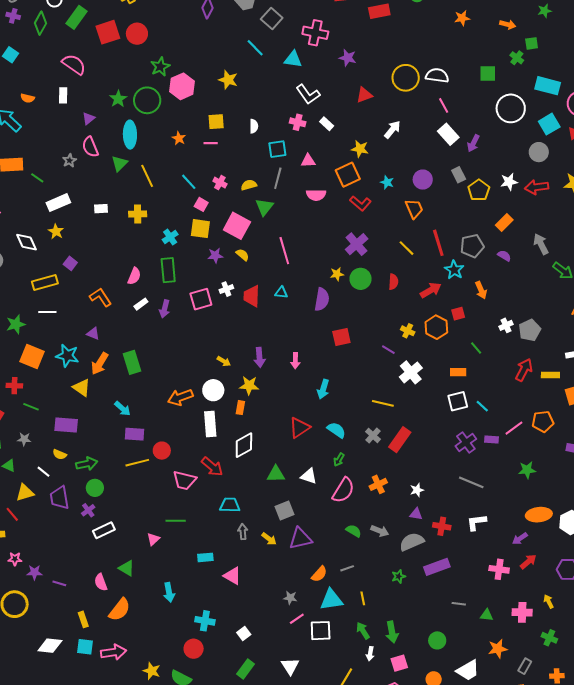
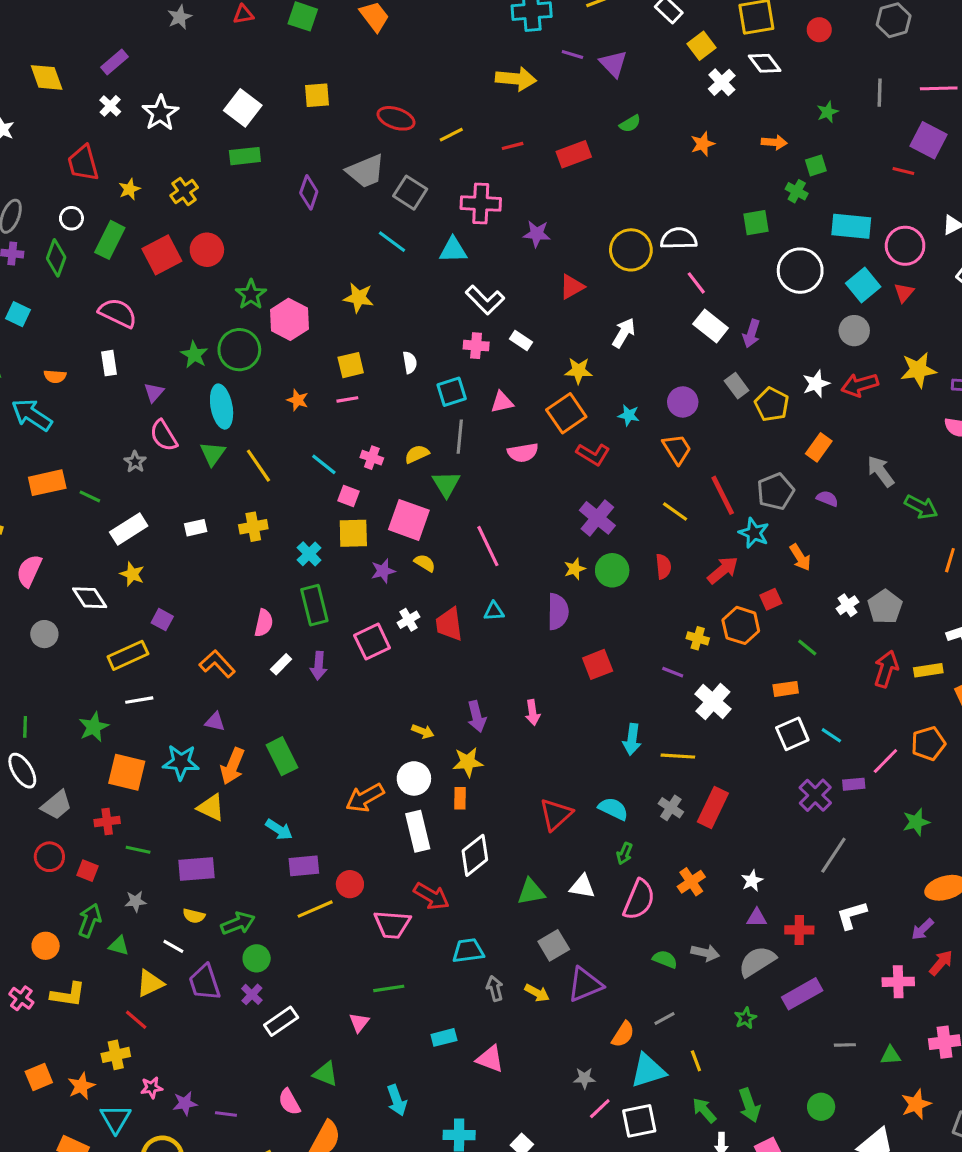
cyan arrow: (323, 389) -> (632, 739), moved
gray line: (471, 482) -> (833, 855), turned -70

